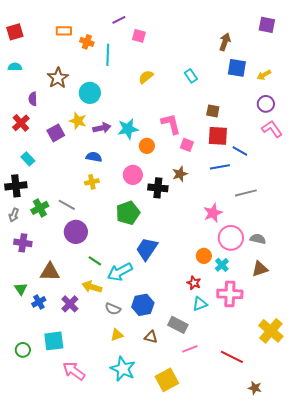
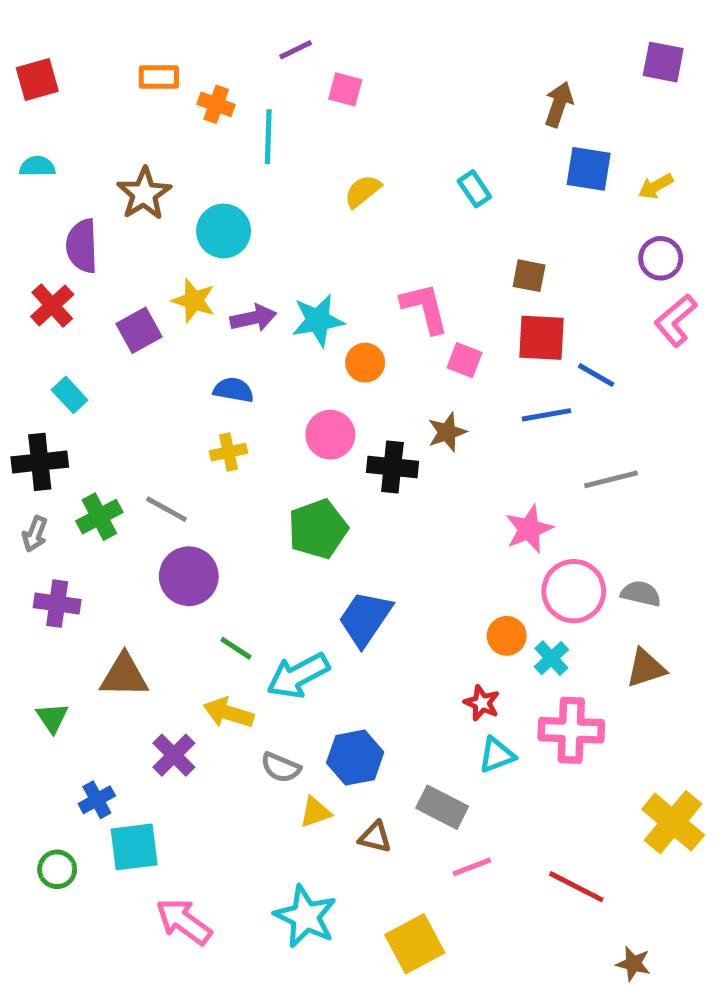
purple semicircle: (33, 99) -> (82, 246), size x1.5
pink L-shape: (272, 129) -> (676, 320), turned -95
blue cross: (39, 302) -> (97, 800), moved
yellow triangle: (117, 335) -> (315, 812), moved

